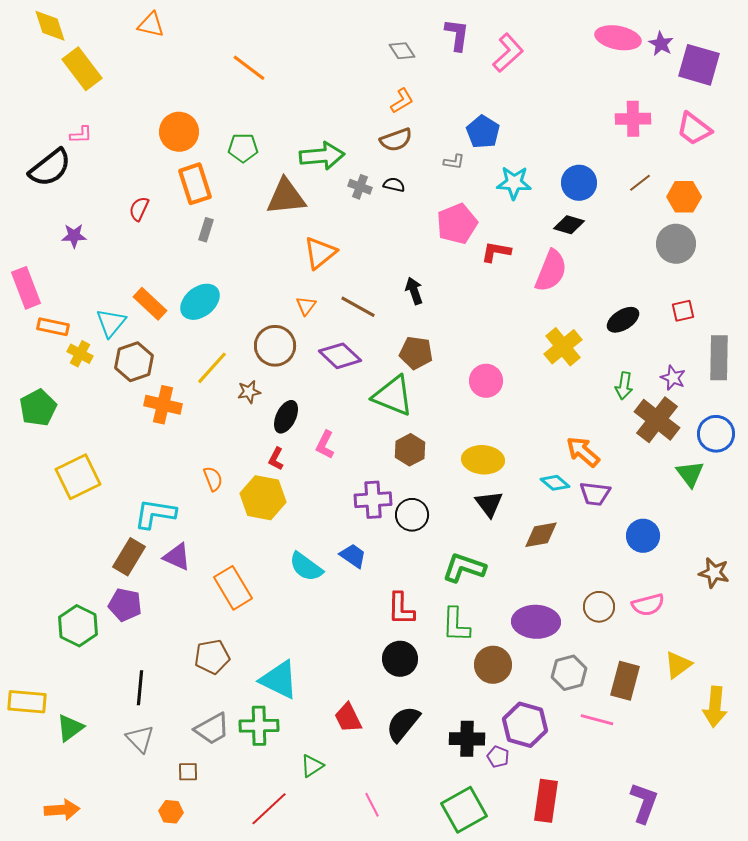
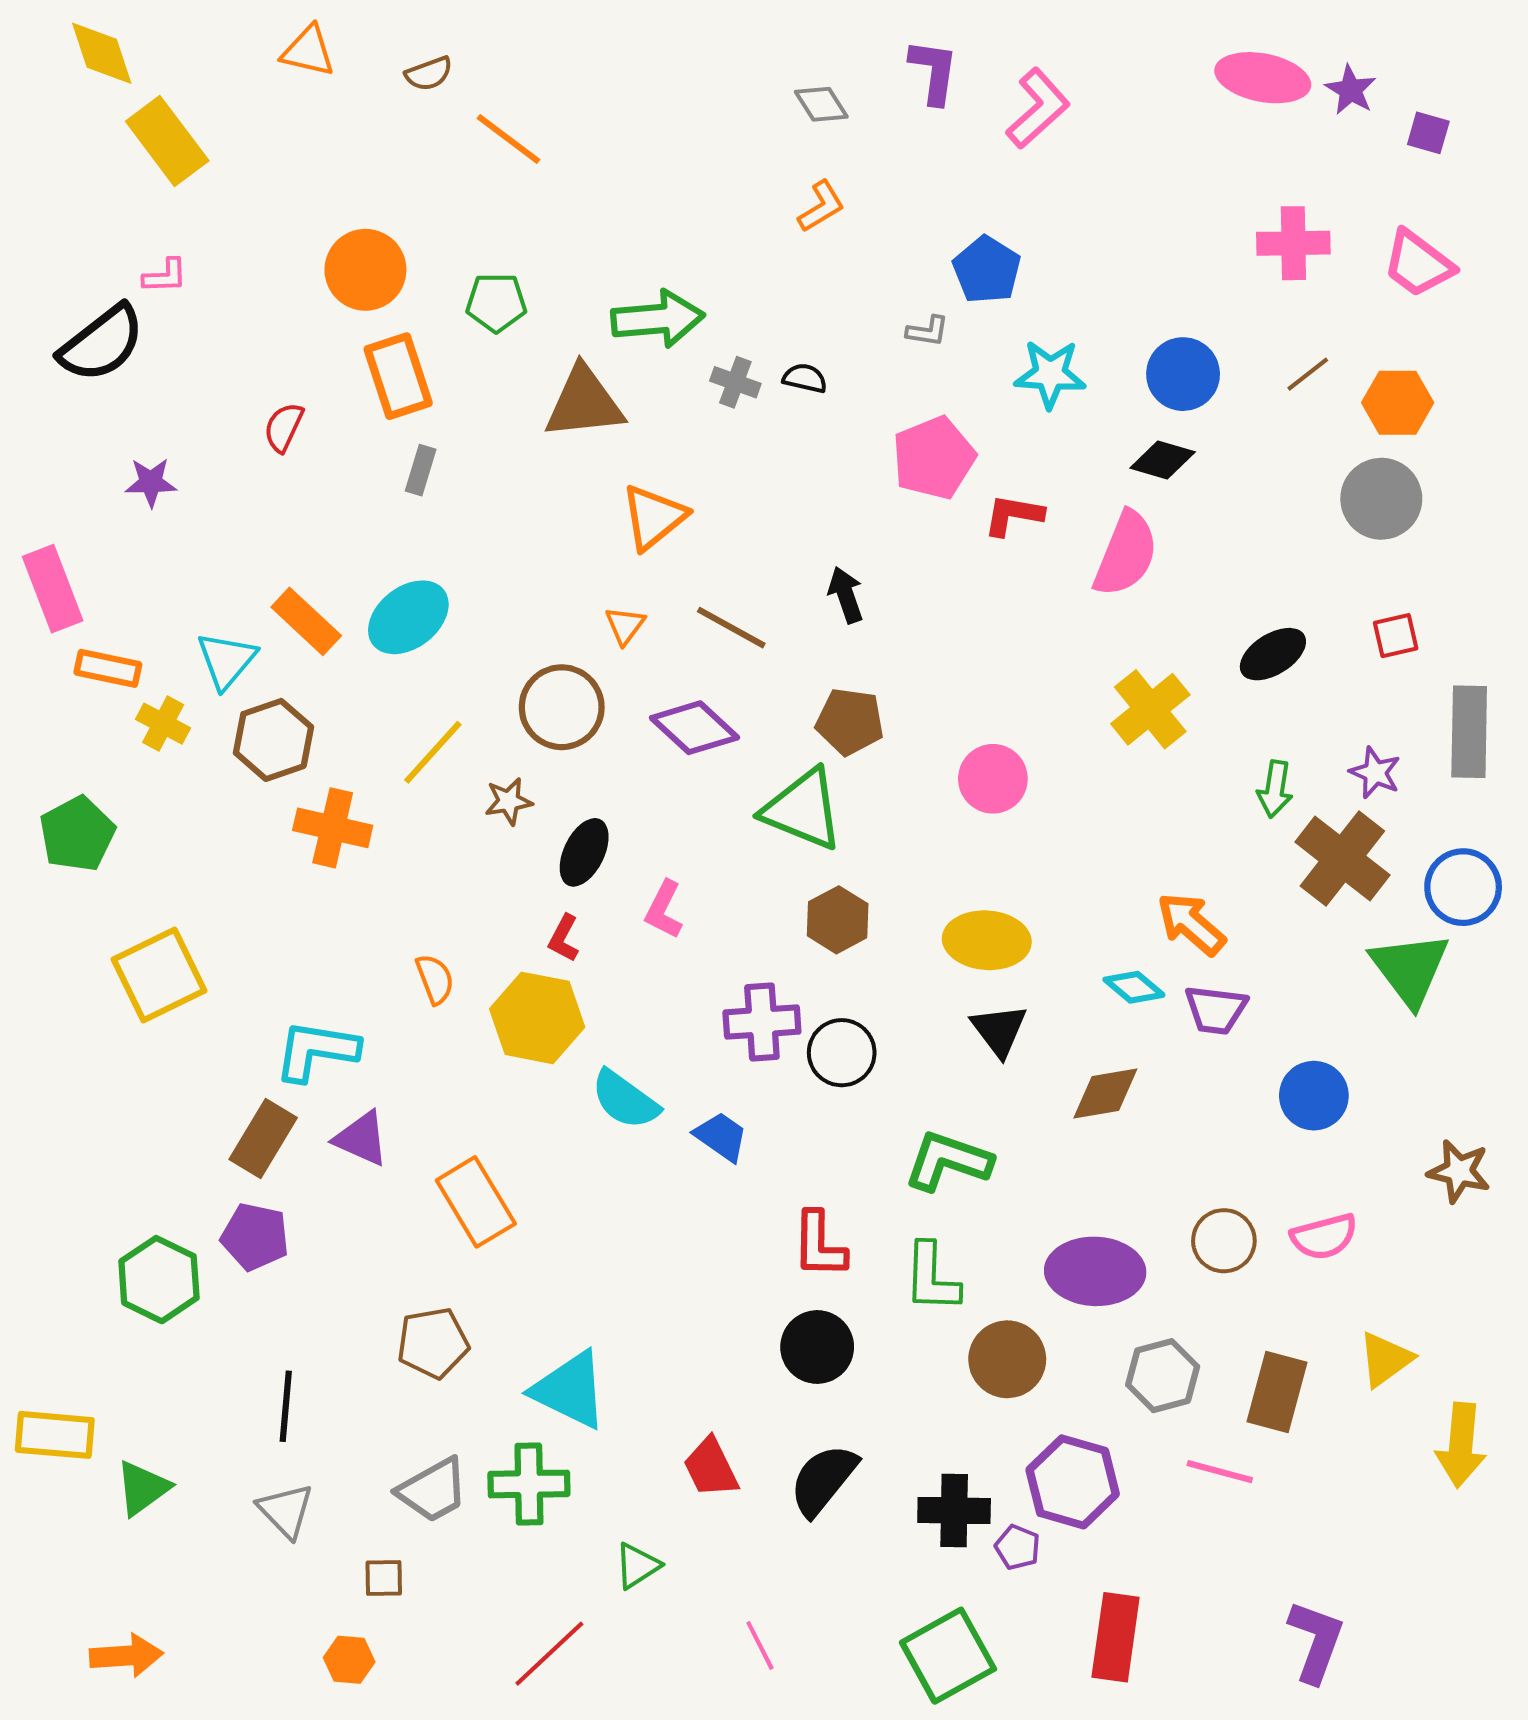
purple square: (699, 65) -> (1428, 133), size x0.5
brown semicircle: (396, 140) -> (429, 74), moved, size x0.7
green triangle: (690, 474) -> (1410, 969), size x1.4
cyan semicircle: (306, 567) -> (625, 1100), moved

